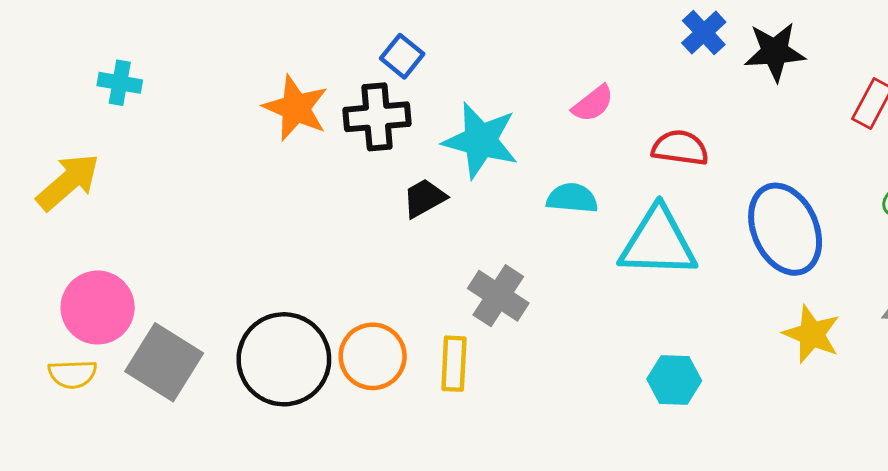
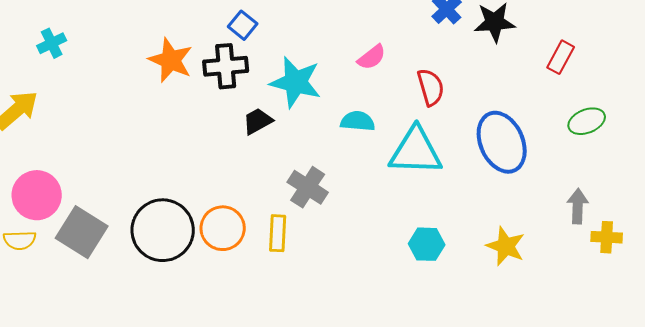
cyan cross: (120, 83) -> (52, 43), turned -36
red semicircle: (680, 148) -> (431, 87), turned 66
yellow star: (812, 334) -> (506, 246), moved

